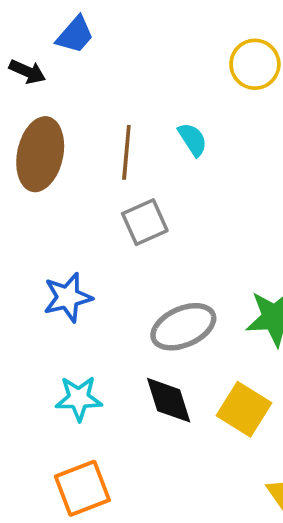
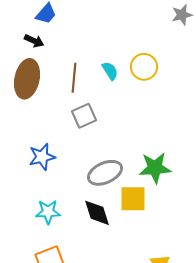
yellow circle: (255, 64) -> (144, 67), moved
black arrow: (27, 72) -> (34, 41), moved
yellow square: (244, 409) -> (133, 199), moved, turned -32

